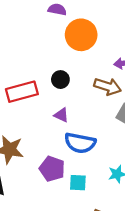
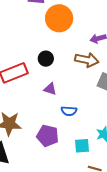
blue semicircle: (80, 143) -> (69, 111), size x0.6
cyan square: (78, 183) -> (82, 146), moved

